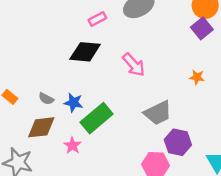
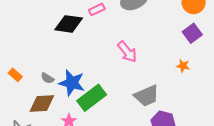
purple square: (202, 28) -> (192, 33), moved
black diamond: (85, 52) -> (69, 24), moved
blue star: (74, 103) -> (72, 83), size x1.5

